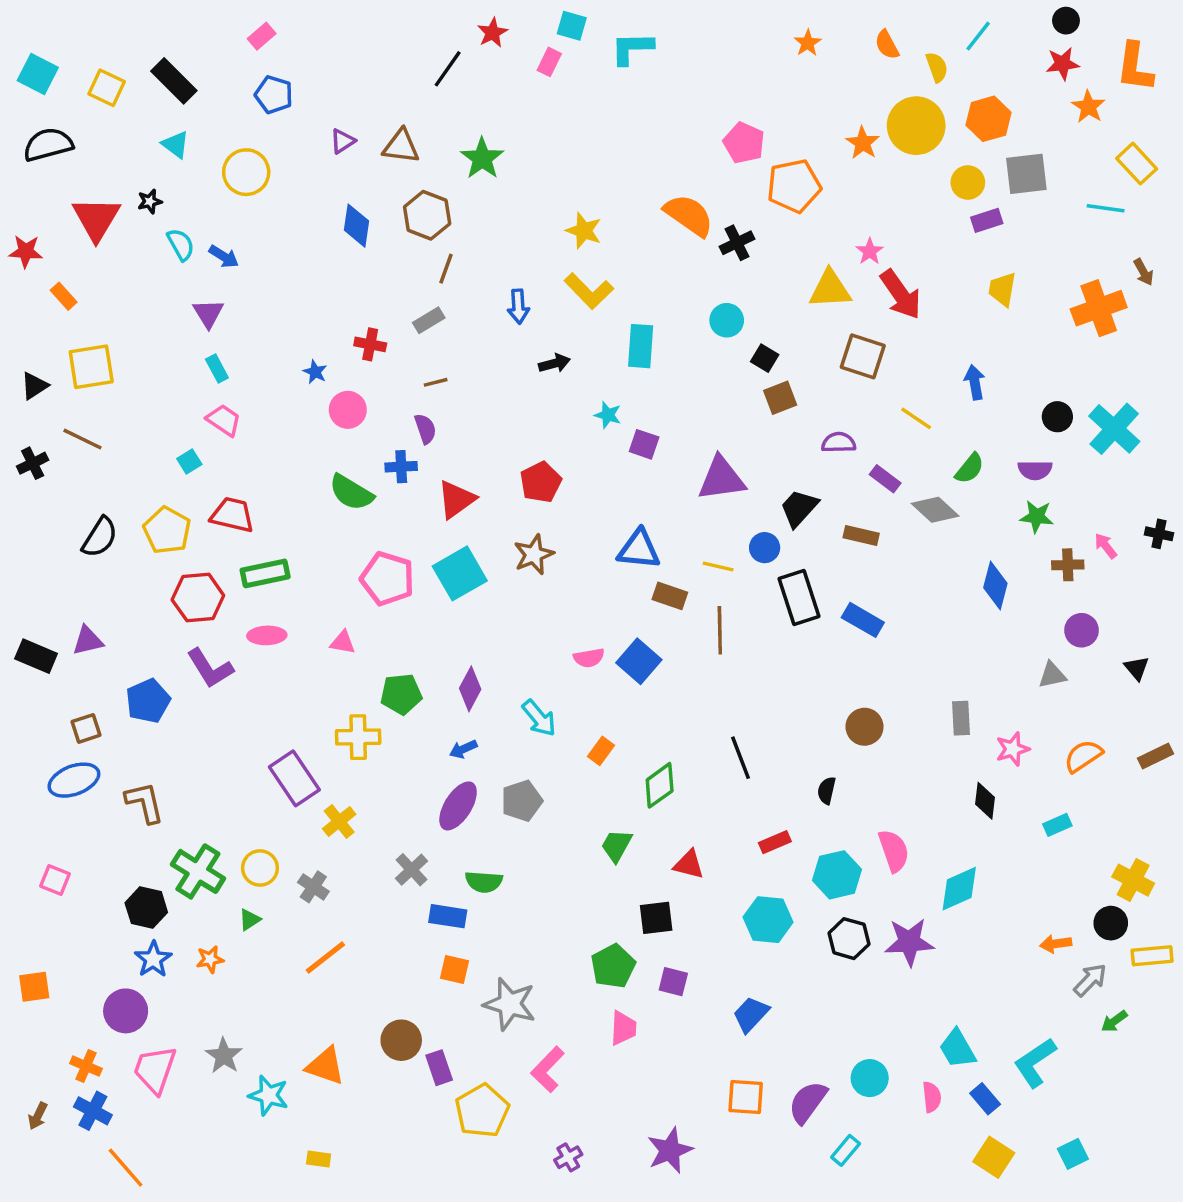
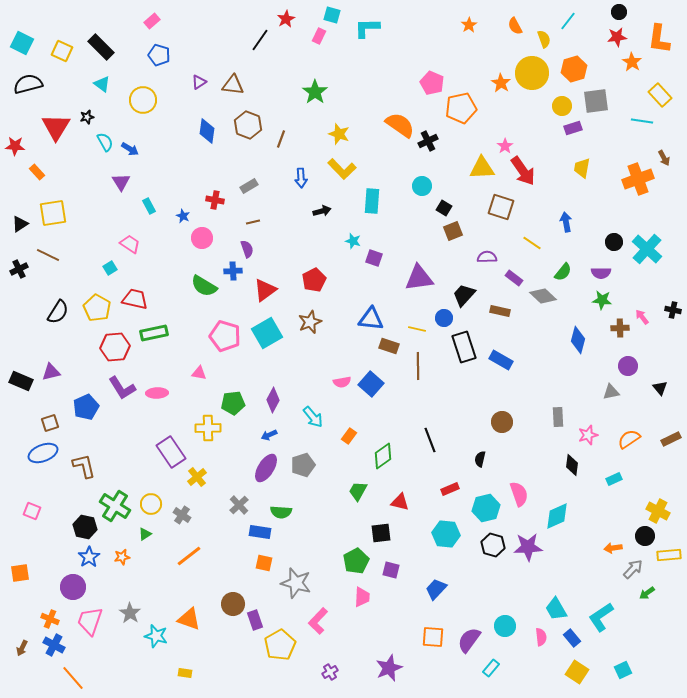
green star: (482, 158) -> (315, 92), moved
brown line: (446, 269) -> (281, 139), moved
cyan rectangle: (217, 368) -> (149, 206), moved
pink ellipse: (267, 635) -> (157, 393), moved

